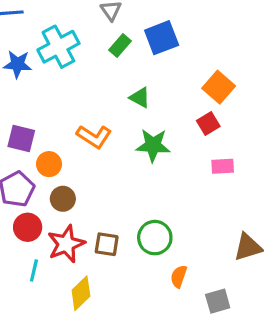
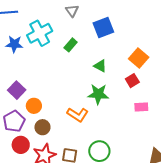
green rectangle: (120, 45) -> (71, 45), moved
green triangle: (140, 98) -> (100, 66), moved
orange L-shape: (94, 137) -> (78, 115), moved
purple square: (21, 139) -> (17, 90), turned 30

